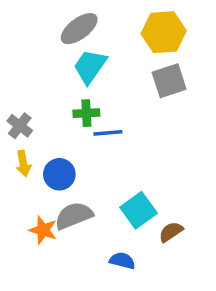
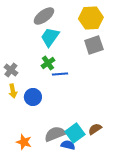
green cross: (86, 113) -> (48, 63), turned -32
cyan square: (138, 210) -> (75, 133), moved
gray semicircle: (74, 216) -> (55, 134), moved
orange star: (43, 230) -> (24, 142), moved

